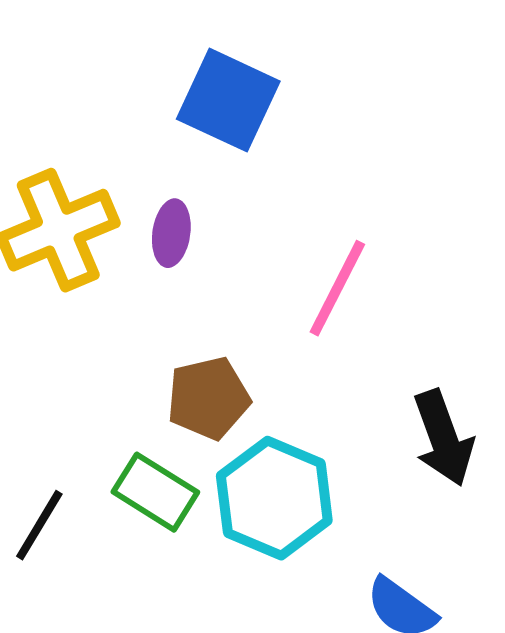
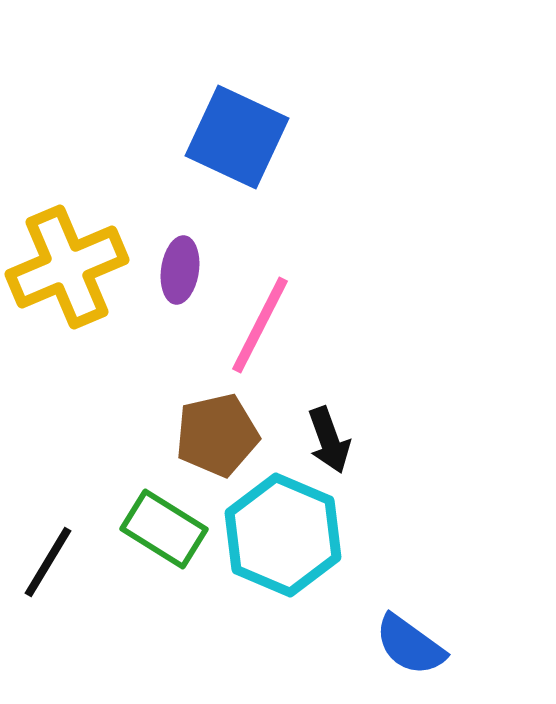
pink line: (337, 288) -> (260, 325), moved
black arrow: (443, 438) -> (329, 440), moved, size x0.7

